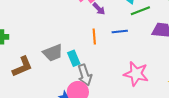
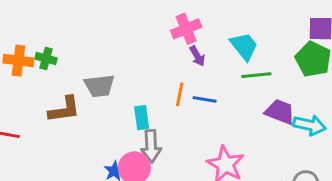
blue line: (120, 31) -> (205, 99), moved
gray trapezoid: (53, 53) -> (99, 86), moved

